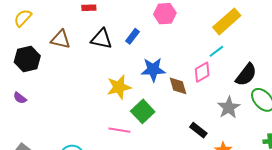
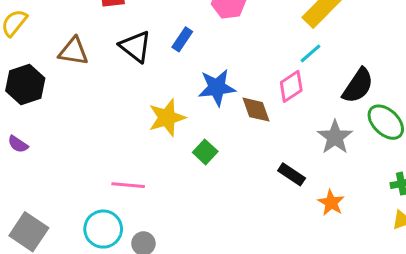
black triangle: (102, 39) -> (135, 46), turned 30
green square: (143, 111) -> (205, 152), size x0.7
pink line: (119, 130) -> (128, 185), moved

